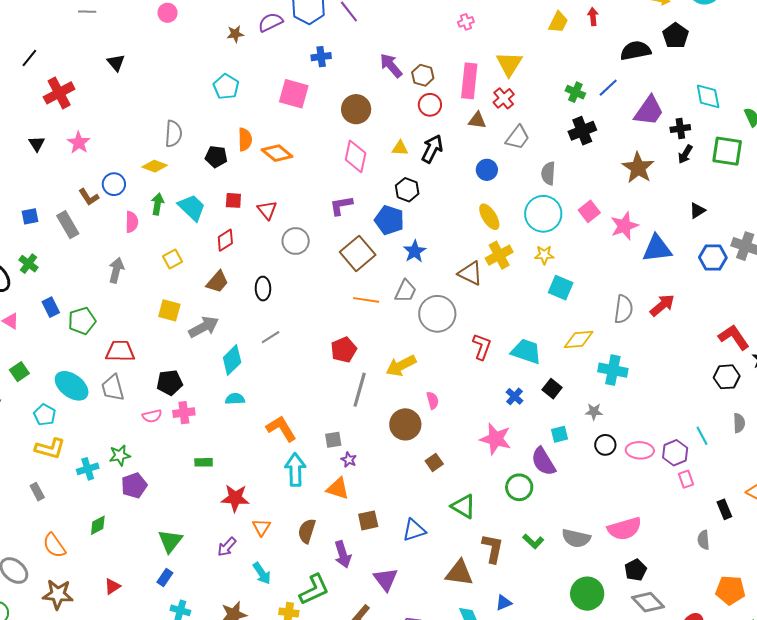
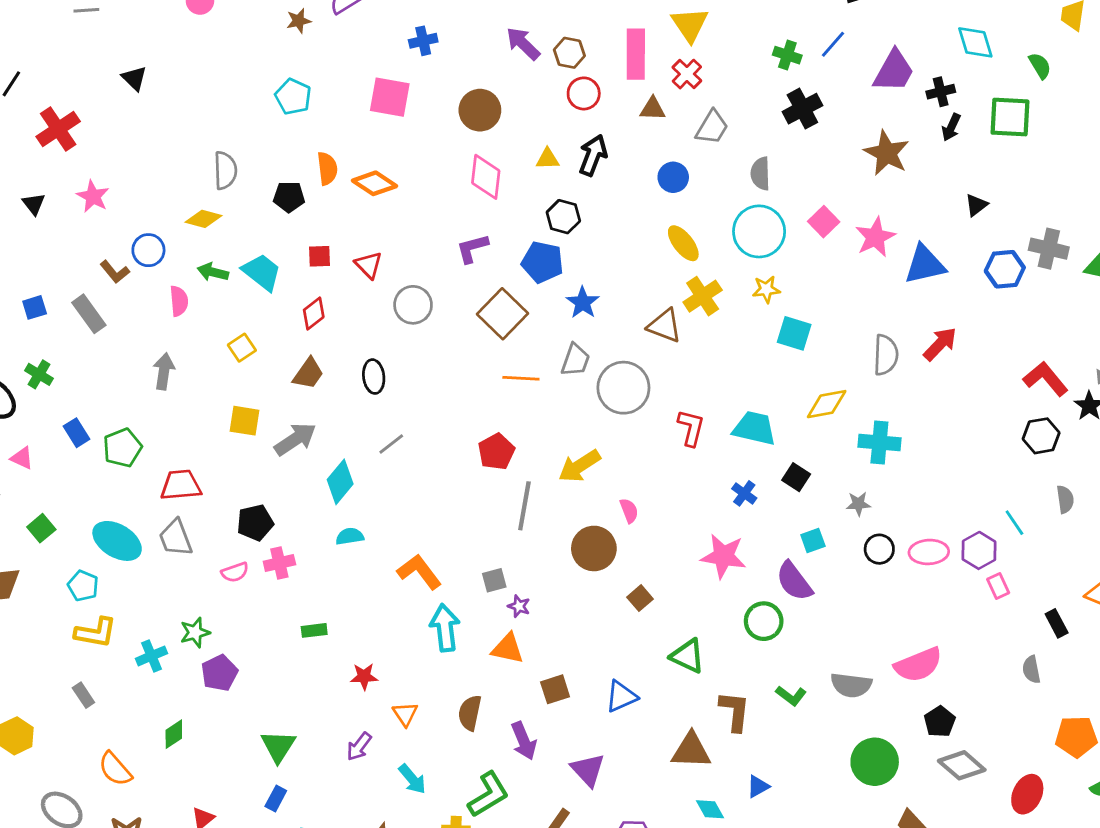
green arrow: (157, 204) -> (213, 272), turned -80
red star: (235, 498) -> (364, 676), size x0.7

